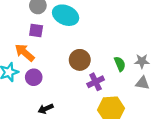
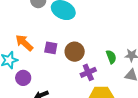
purple square: (36, 30) -> (51, 48), moved
purple circle: (34, 77) -> (23, 78), moved

